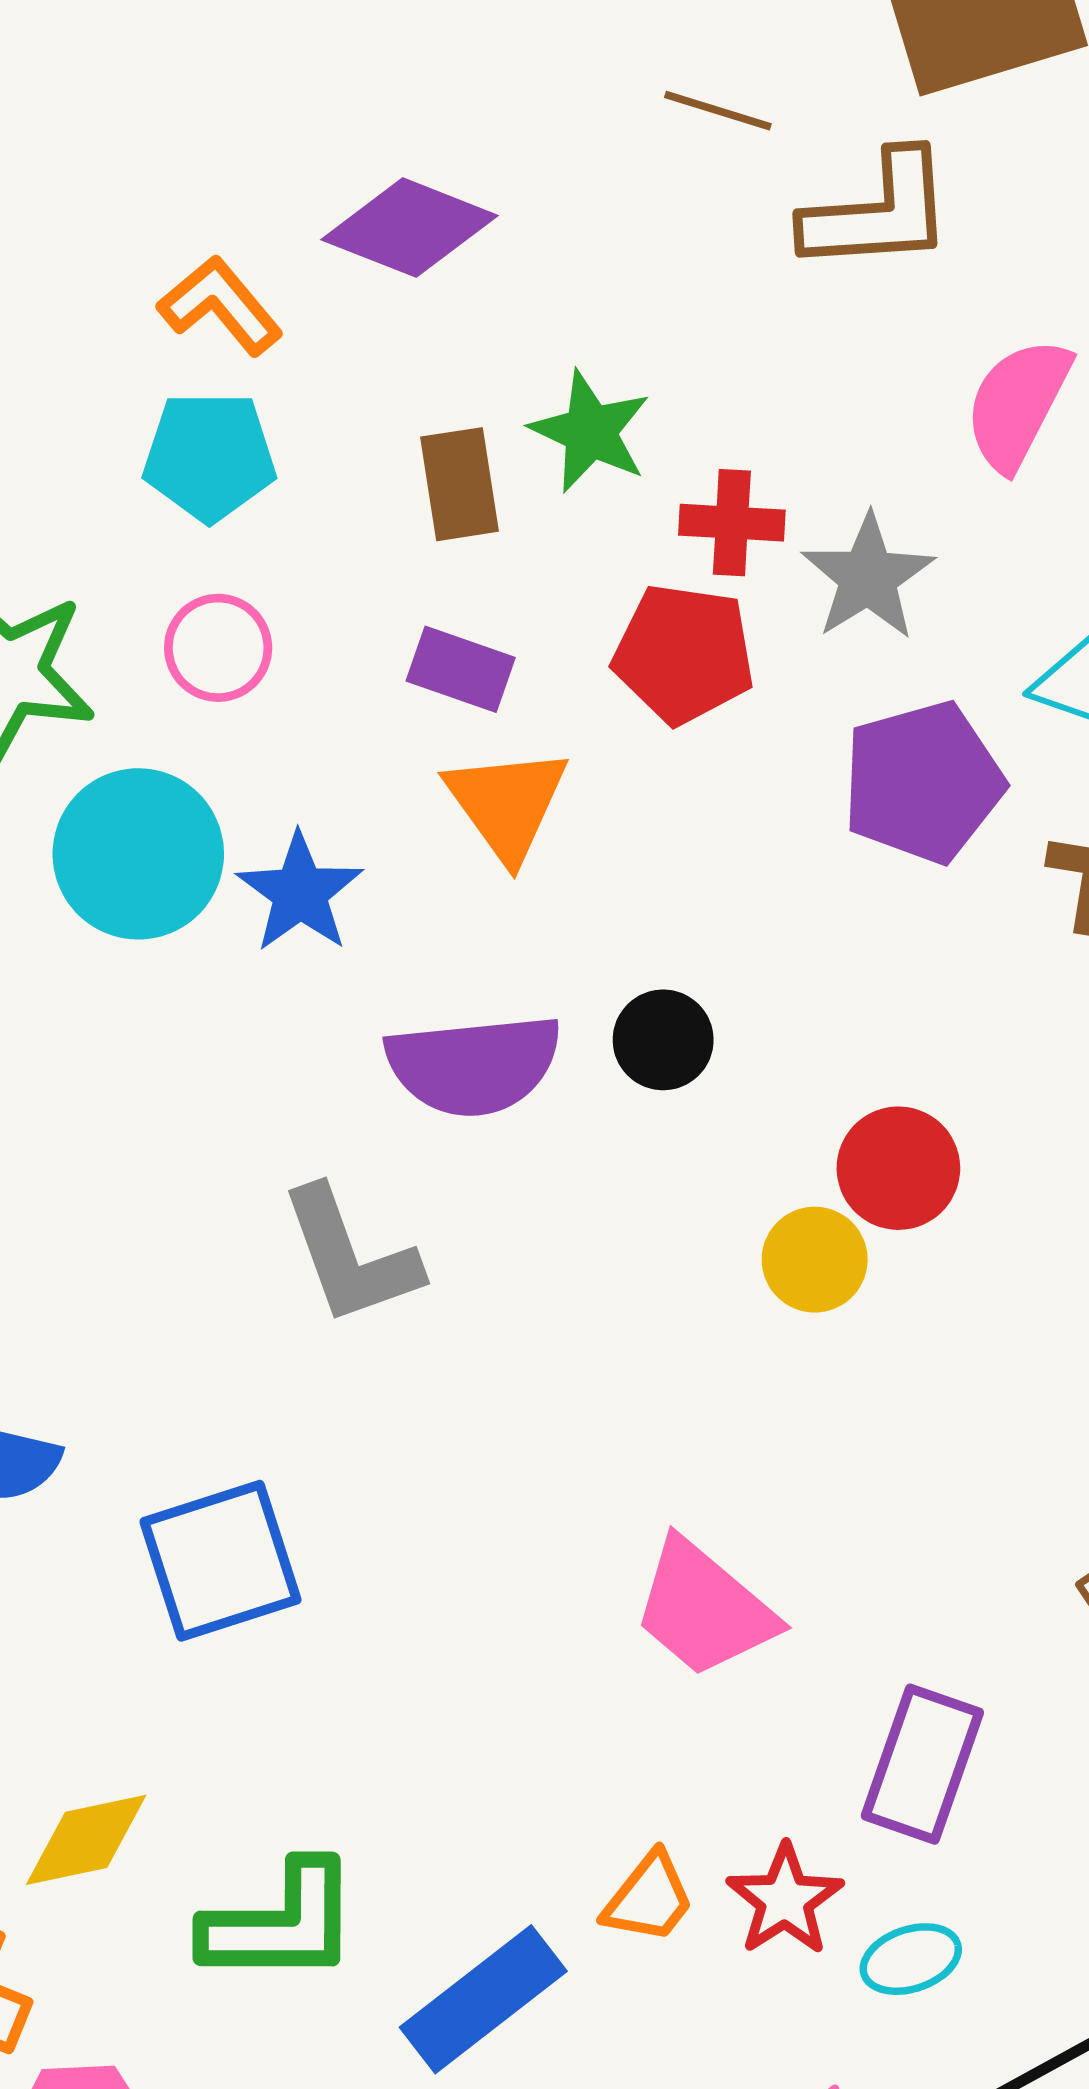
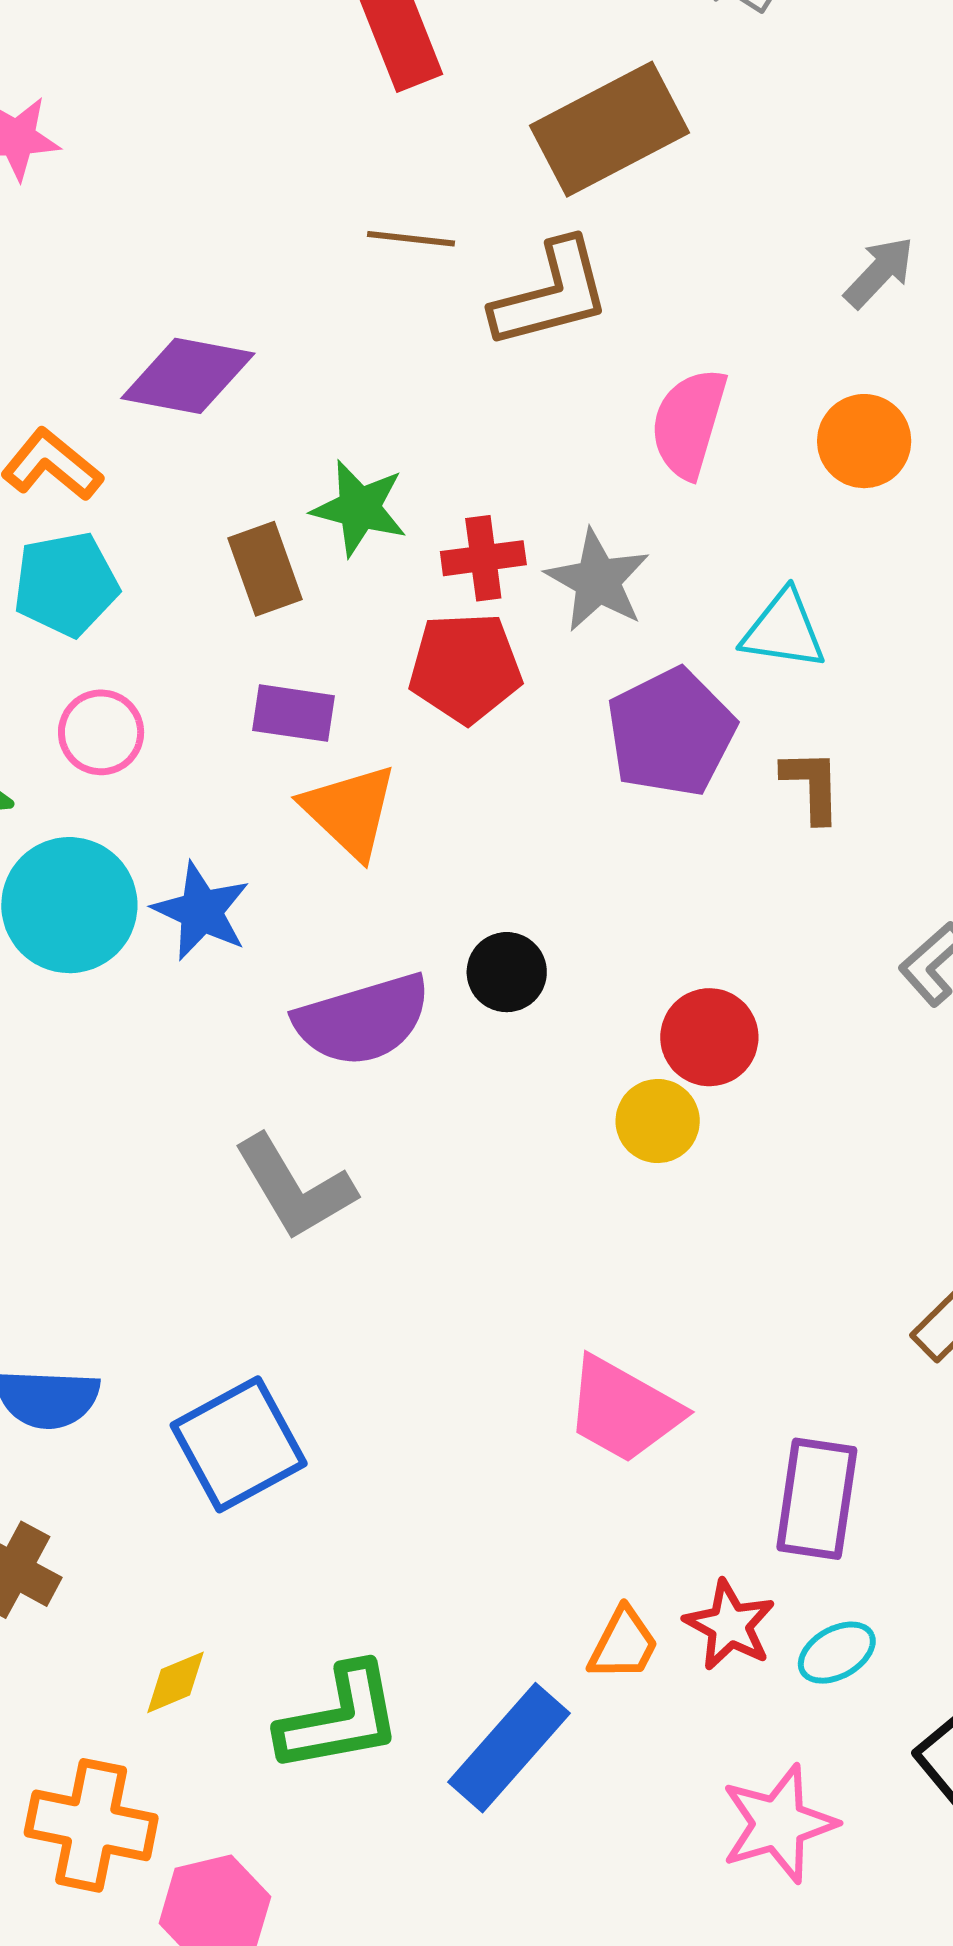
yellow diamond: (86, 1840) -> (175, 1682), size x0.7

